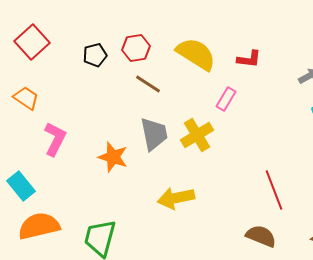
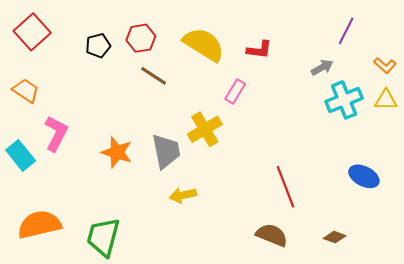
gray trapezoid: (154, 134) -> (166, 151), moved
cyan rectangle: (21, 186) -> (21, 155), moved
yellow arrow: (176, 198) -> (183, 195), size x0.7

